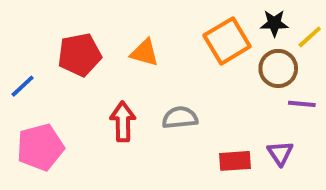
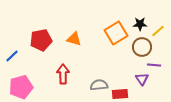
gray semicircle: (180, 118) -> (99, 85), moved
purple triangle: (280, 153) -> (142, 79), moved

